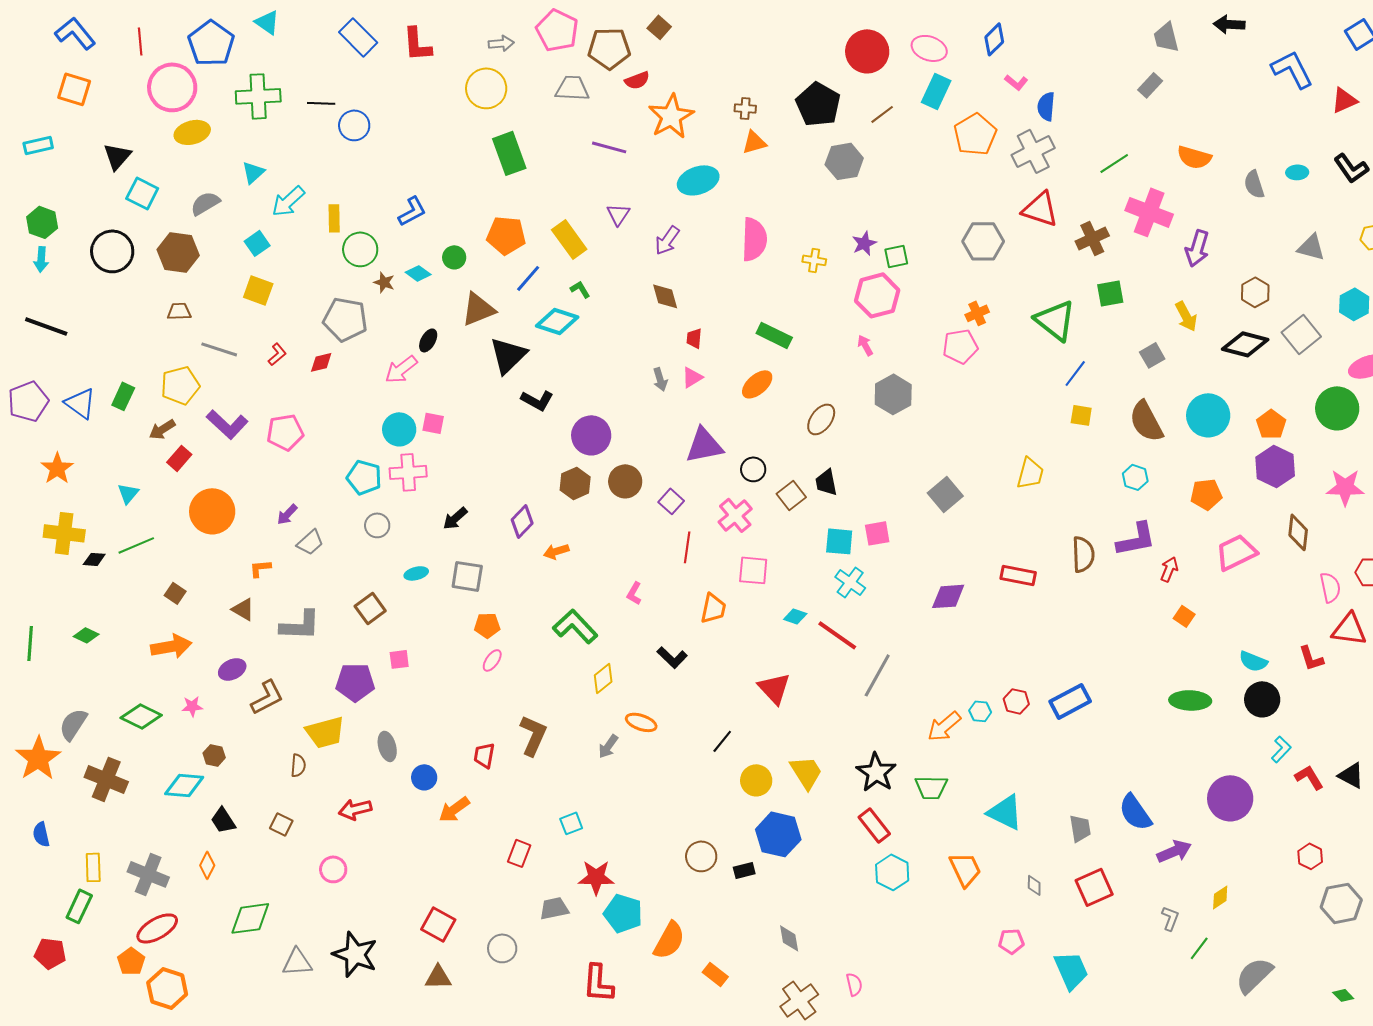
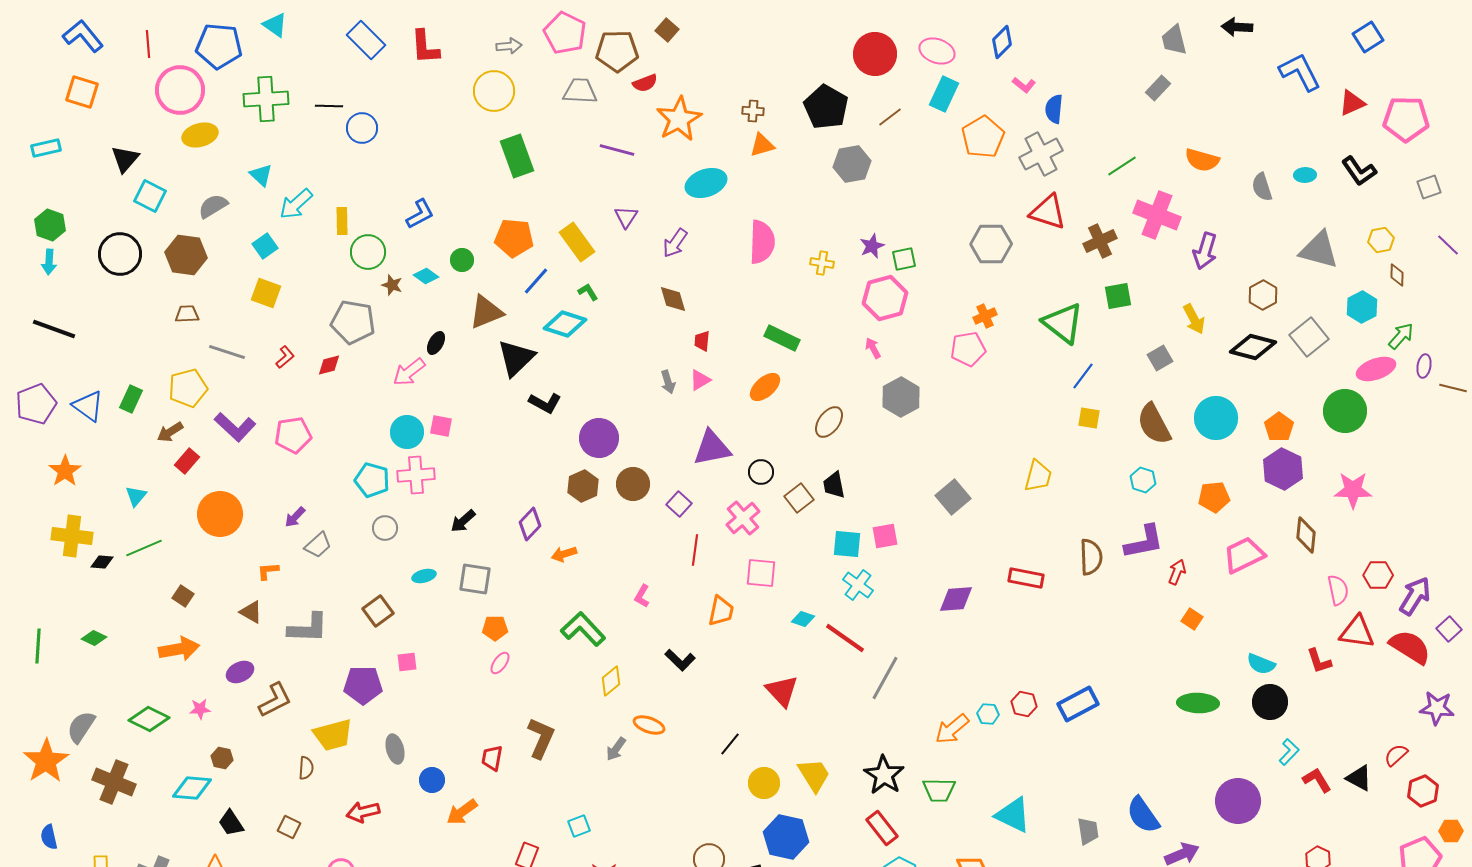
blue pentagon: (211, 43) -> (219, 46), turned -30
cyan triangle: (253, 172) -> (261, 175), turned -35
gray triangle: (1311, 247) -> (1319, 250), size x1.4

